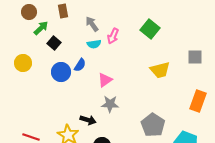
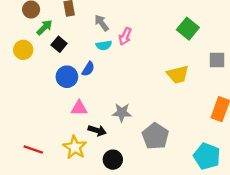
green square: (150, 29) -> (188, 29), moved
yellow circle: (23, 63) -> (23, 50), moved
pink triangle: (105, 80) -> (79, 108), moved, turned 35
gray pentagon: (153, 125) -> (155, 136), moved

